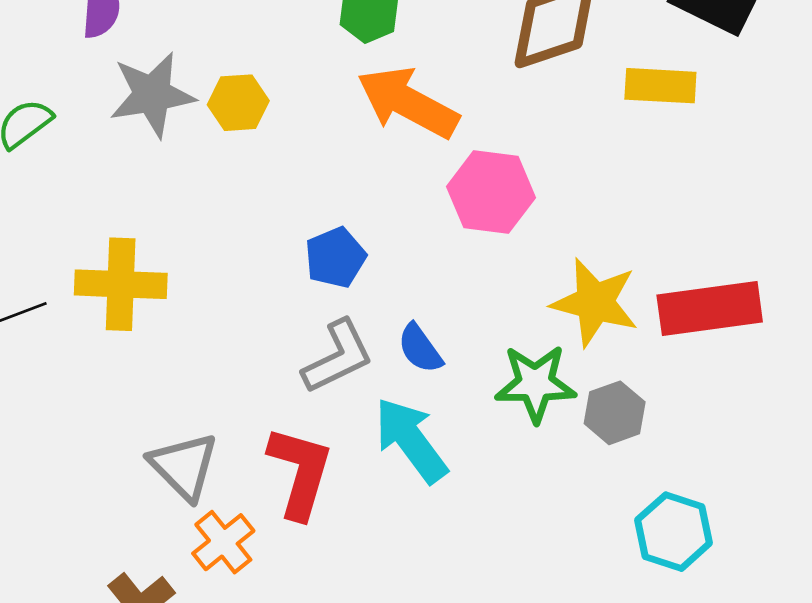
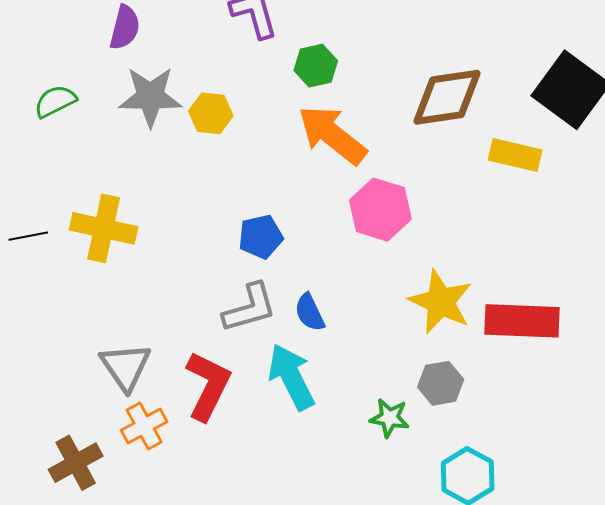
green star: (535, 384) -> (389, 418), moved, size x0.7

